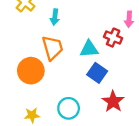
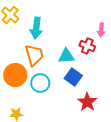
cyan arrow: (55, 17) -> (36, 28), size x1.5
cyan circle: (69, 108) -> (40, 83), moved

